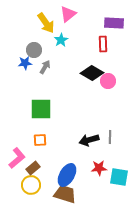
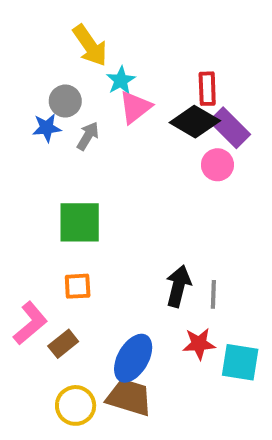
pink triangle: (68, 14) -> (135, 107), moved
purple rectangle: (114, 23) -> (230, 128), moved, turned 42
black diamond: (92, 73) -> (195, 122), moved
gray line: (110, 137) -> (213, 294), moved
black arrow: (89, 140) -> (178, 286), turned 120
yellow circle: (31, 185) -> (76, 405), moved

